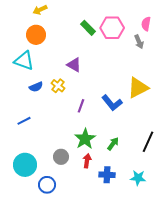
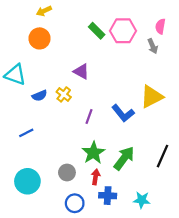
cyan triangle: (24, 61) -> (15, 75), moved
green arrow: (113, 144) -> (124, 158), size x1.6
blue cross: (107, 175) -> (108, 196), moved
cyan star: (138, 178) -> (142, 200), moved
blue circle: (47, 185) -> (75, 203), moved

